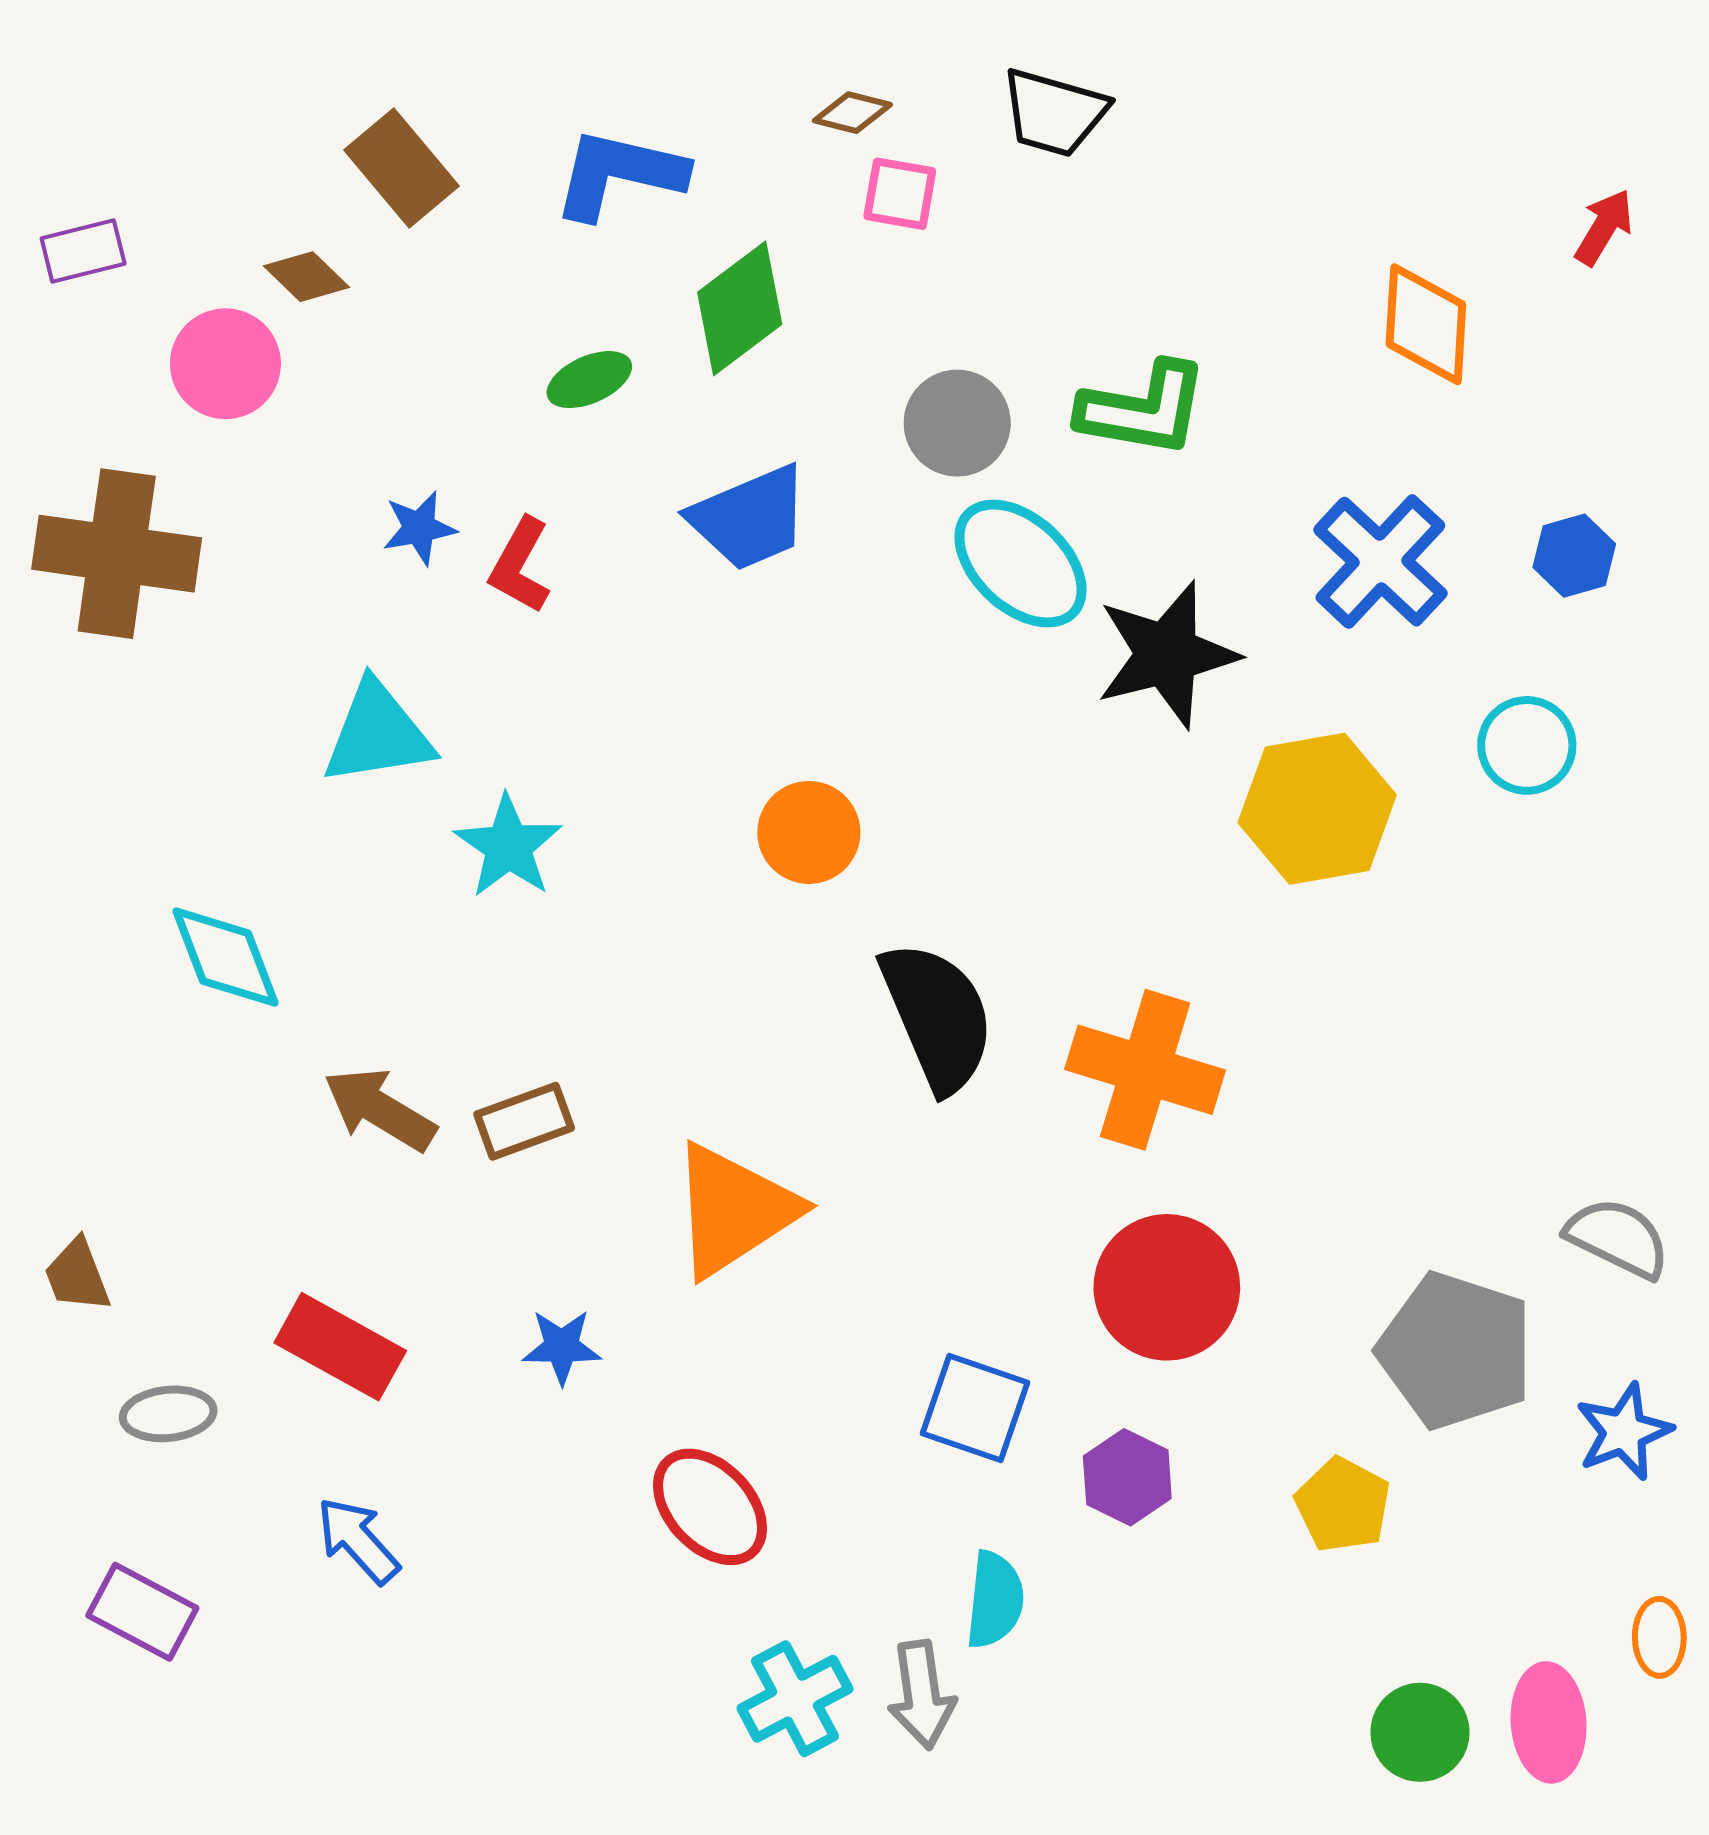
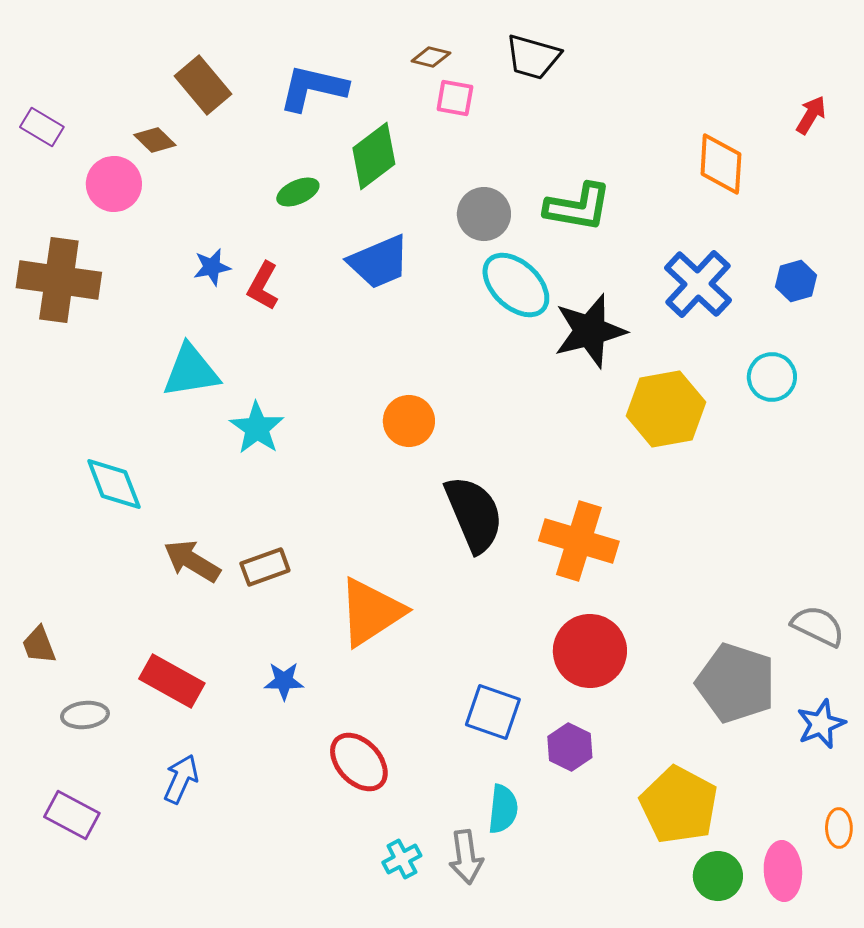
purple rectangle: (83, 251) -> (42, 127), turned 45
yellow pentagon: (1343, 1505) -> (679, 805), moved, size x1.6
blue arrow: (358, 1540) -> (181, 779), turned 66
cyan cross: (795, 1699) -> (402, 859), size x0.7

